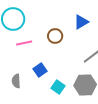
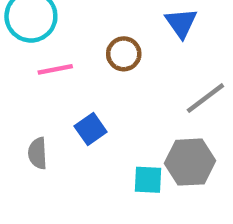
blue triangle: (81, 22) -> (181, 23), turned -35
cyan square: (58, 87) -> (148, 180), moved, turned -32

